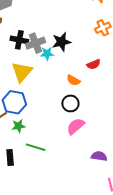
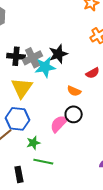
cyan star: (47, 54) -> (45, 67), size x1.5
green star: (19, 126) -> (33, 143), moved
pink semicircle: (76, 126) -> (59, 124), moved

